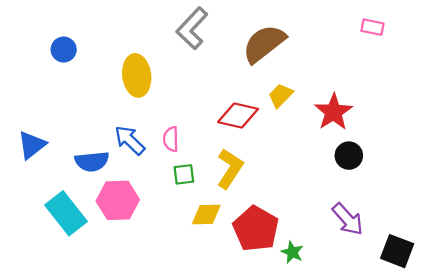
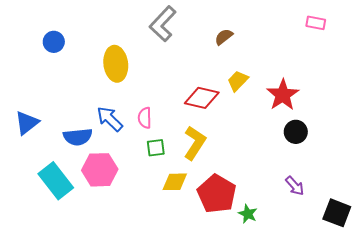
brown semicircle: (264, 44) -> (224, 37), size x0.5
purple arrow: (348, 219) -> (295, 186), size x0.7

